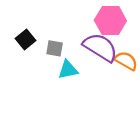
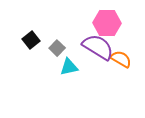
gray square: (55, 48) -> (57, 48), turned 35

